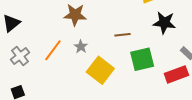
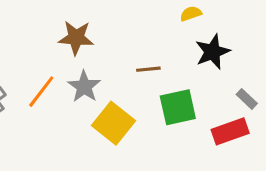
black star: (164, 23) -> (213, 52), turned -30
gray star: (81, 47) -> (84, 87), size x1.5

